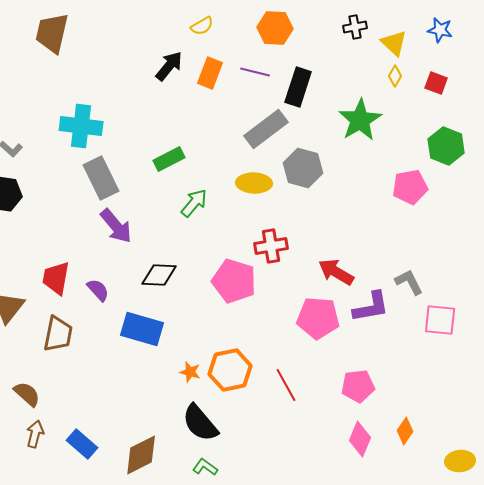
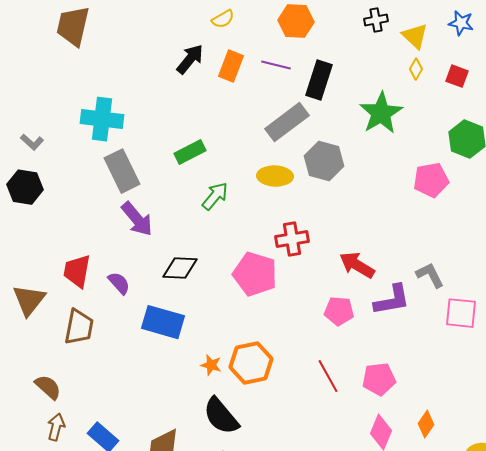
pink pentagon: (318, 318) -> (339, 311), size x0.7
red line: (286, 385) -> (328, 376), moved

